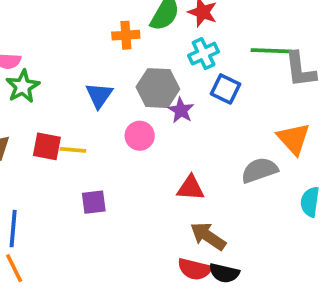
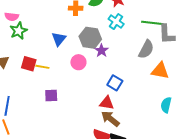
cyan cross: (204, 54) -> (116, 21), turned -35
blue square: (226, 89) -> (115, 83), moved
orange triangle: (294, 139) -> (160, 71), turned -42
gray semicircle: (259, 170) -> (146, 49), moved, turned 132
red triangle: (191, 188) -> (107, 103), moved

